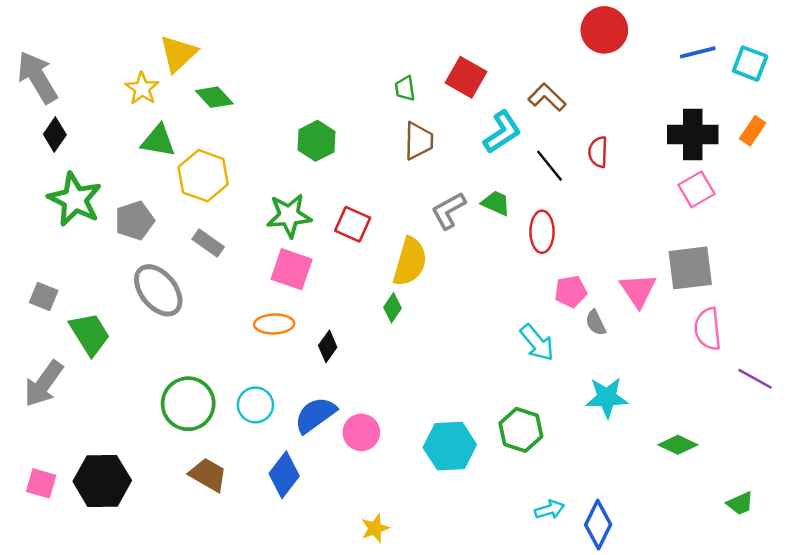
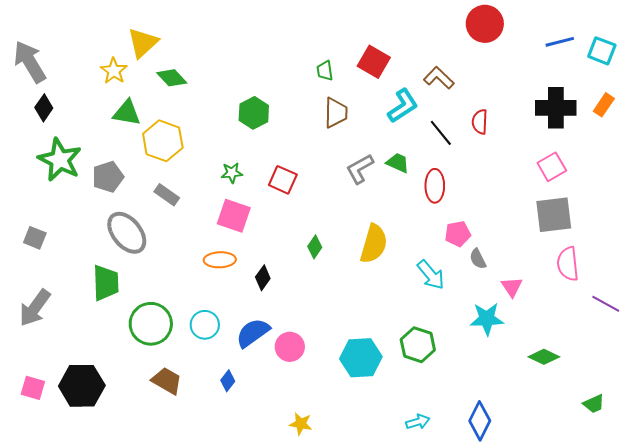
pink square: (697, 189) -> (552, 167), moved
green star: (289, 216) -> (232, 173), size x0.6
yellow semicircle: (410, 262) -> (374, 244), moved
pink triangle: (638, 290) -> (512, 287), moved, size x0.7
green trapezoid: (90, 334) -> (106, 283), moved, turned 30
blue diamond: (284, 475) -> (228, 381), size x0.6
cyan arrow: (549, 510) -> (418, 422), moved
yellow star: (375, 528) -> (301, 424), turned 30

